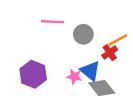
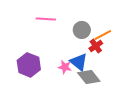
gray circle: (83, 34) -> (82, 30), moved

